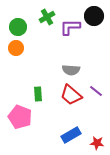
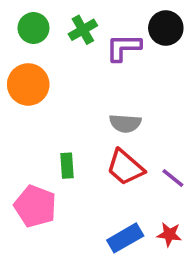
green circle: (18, 27) -> (33, 28), moved
orange circle: (16, 48) -> (28, 84), size x1.5
purple line: (96, 91) -> (173, 178), moved
red star: (97, 143) -> (169, 234), moved

